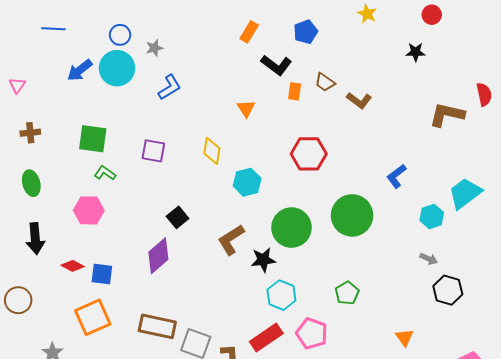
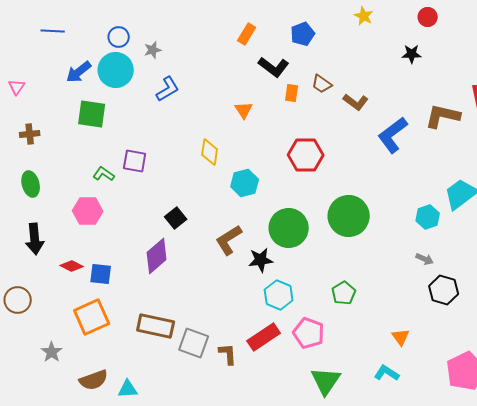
green square: (93, 139) -> (92, 114), moved
purple square: (153, 151) -> (135, 161), moved
blue L-shape: (396, 176) -> (393, 135), moved, size x1.5

